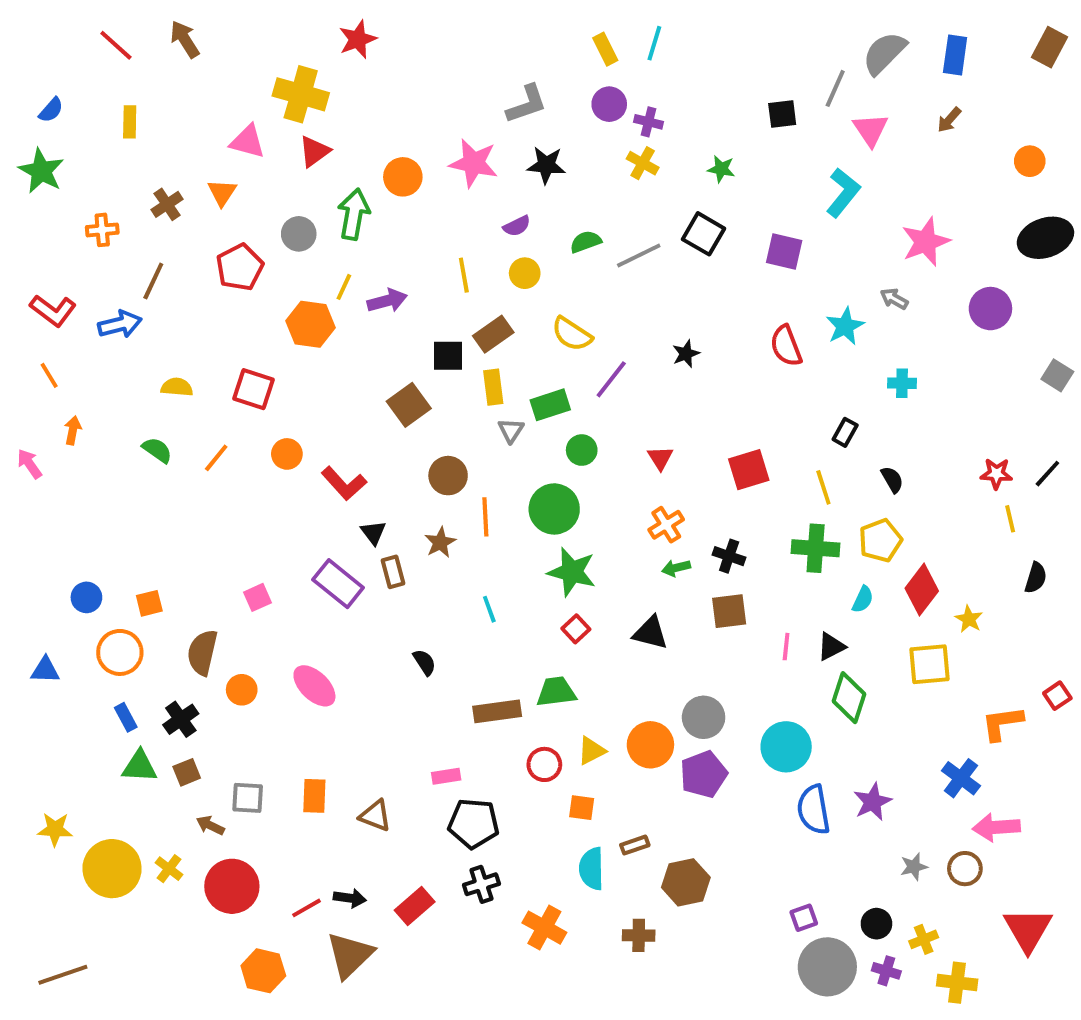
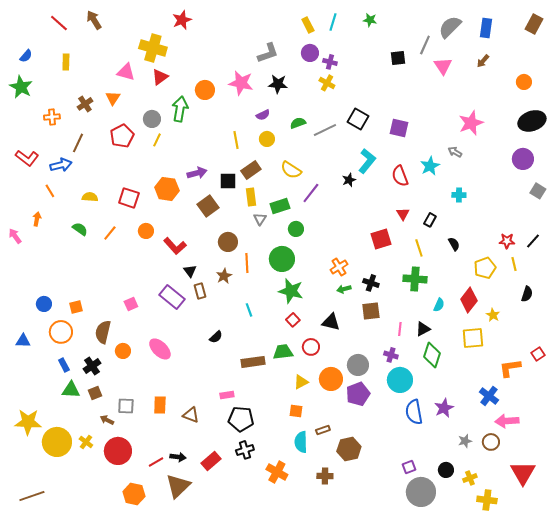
green star: (721, 169) -> (370, 20), moved
cyan L-shape: (843, 193) -> (367, 161), moved
yellow line: (344, 287) -> (157, 140), moved
purple arrow: (387, 301) -> (197, 173), moved
purple circle: (990, 309) -> (523, 159), moved
orange hexagon: (310, 324) -> (167, 189), moved
orange line: (49, 375) -> (50, 191), moved
red triangle: (660, 458) -> (403, 214), moved
yellow pentagon: (880, 540) -> (485, 268), moved
black semicircle: (424, 662) -> (216, 337), turned 80
red circle: (544, 764) -> (311, 347), moved
yellow star: (55, 829) -> (28, 422), size x1.5
purple cross: (886, 971) -> (391, 355), moved

